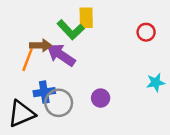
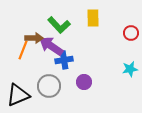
yellow rectangle: (86, 18) -> (93, 18), moved
red circle: (146, 32) -> (131, 33), moved
blue cross: (44, 92) -> (64, 60), moved

